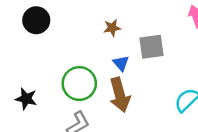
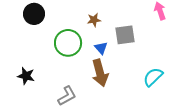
green circle: (79, 84) -> (68, 43), moved

